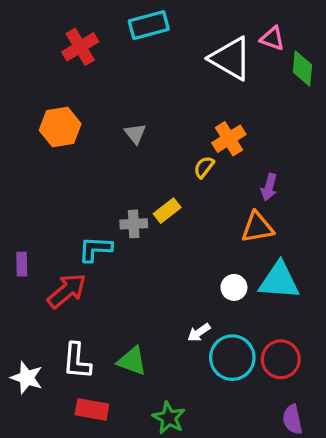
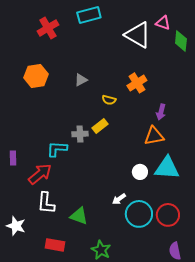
gray triangle: (135, 134) -> (81, 80), turned 40
yellow semicircle: (204, 167) -> (109, 100), moved, turned -112
white L-shape: (77, 361) -> (46, 203), moved

